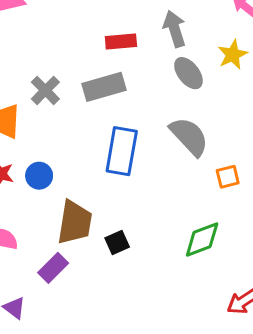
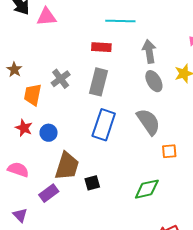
red rectangle: (121, 41) -> (101, 47), moved
gray rectangle: (104, 87) -> (98, 82), turned -68

